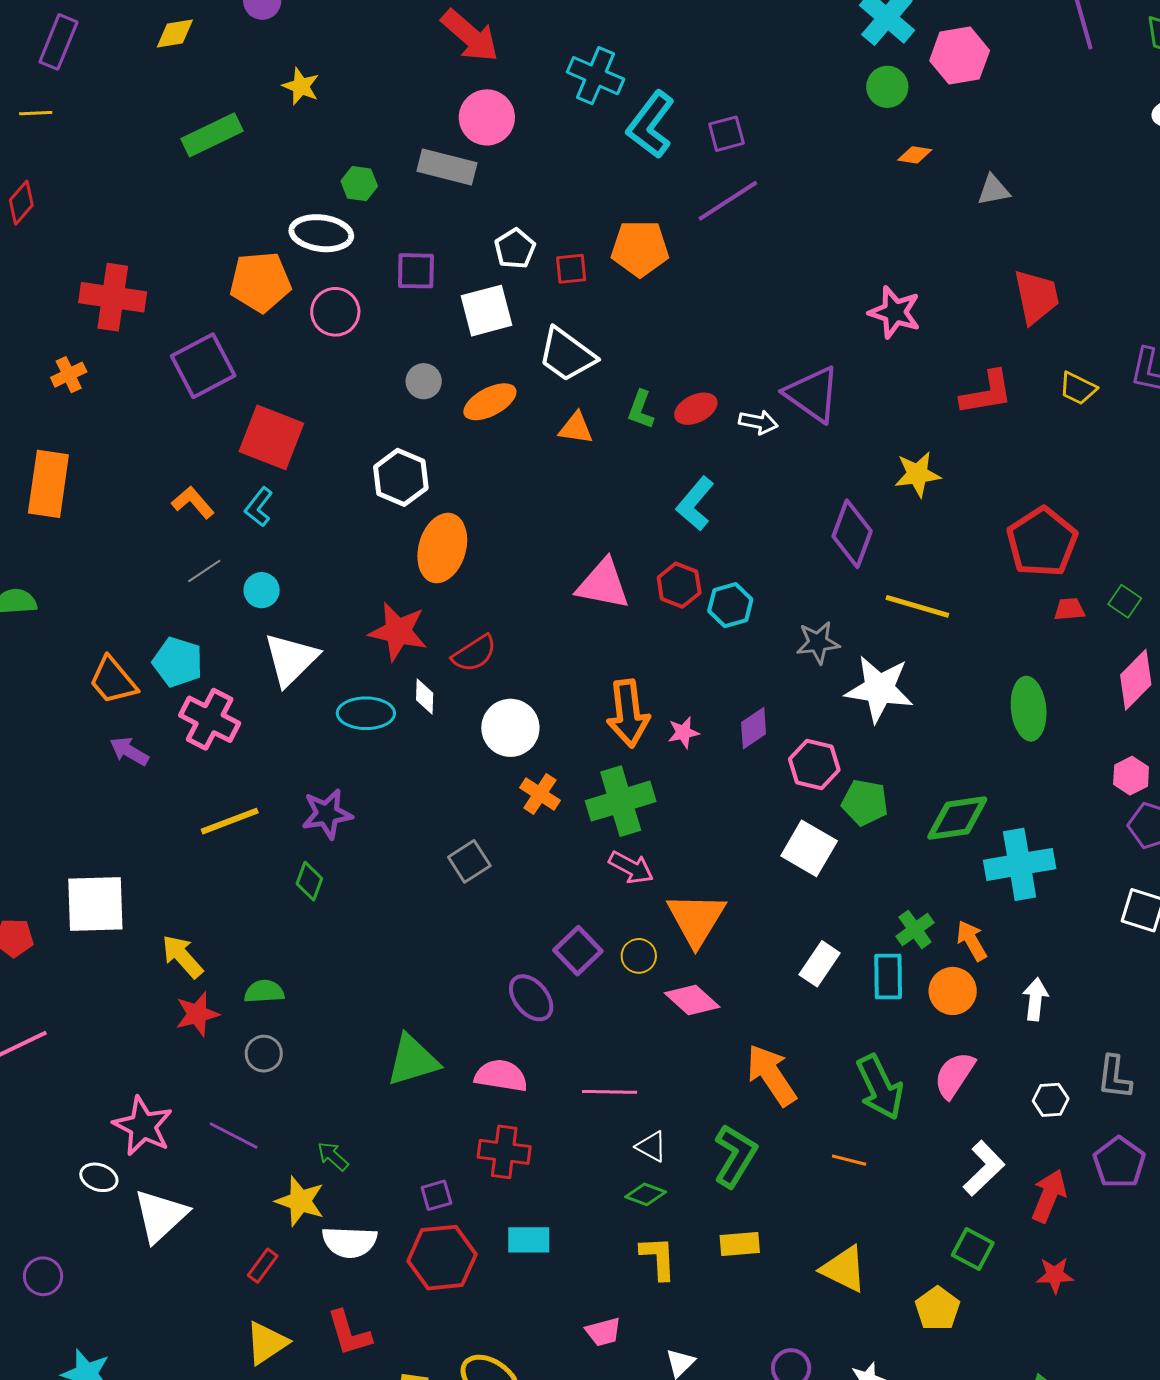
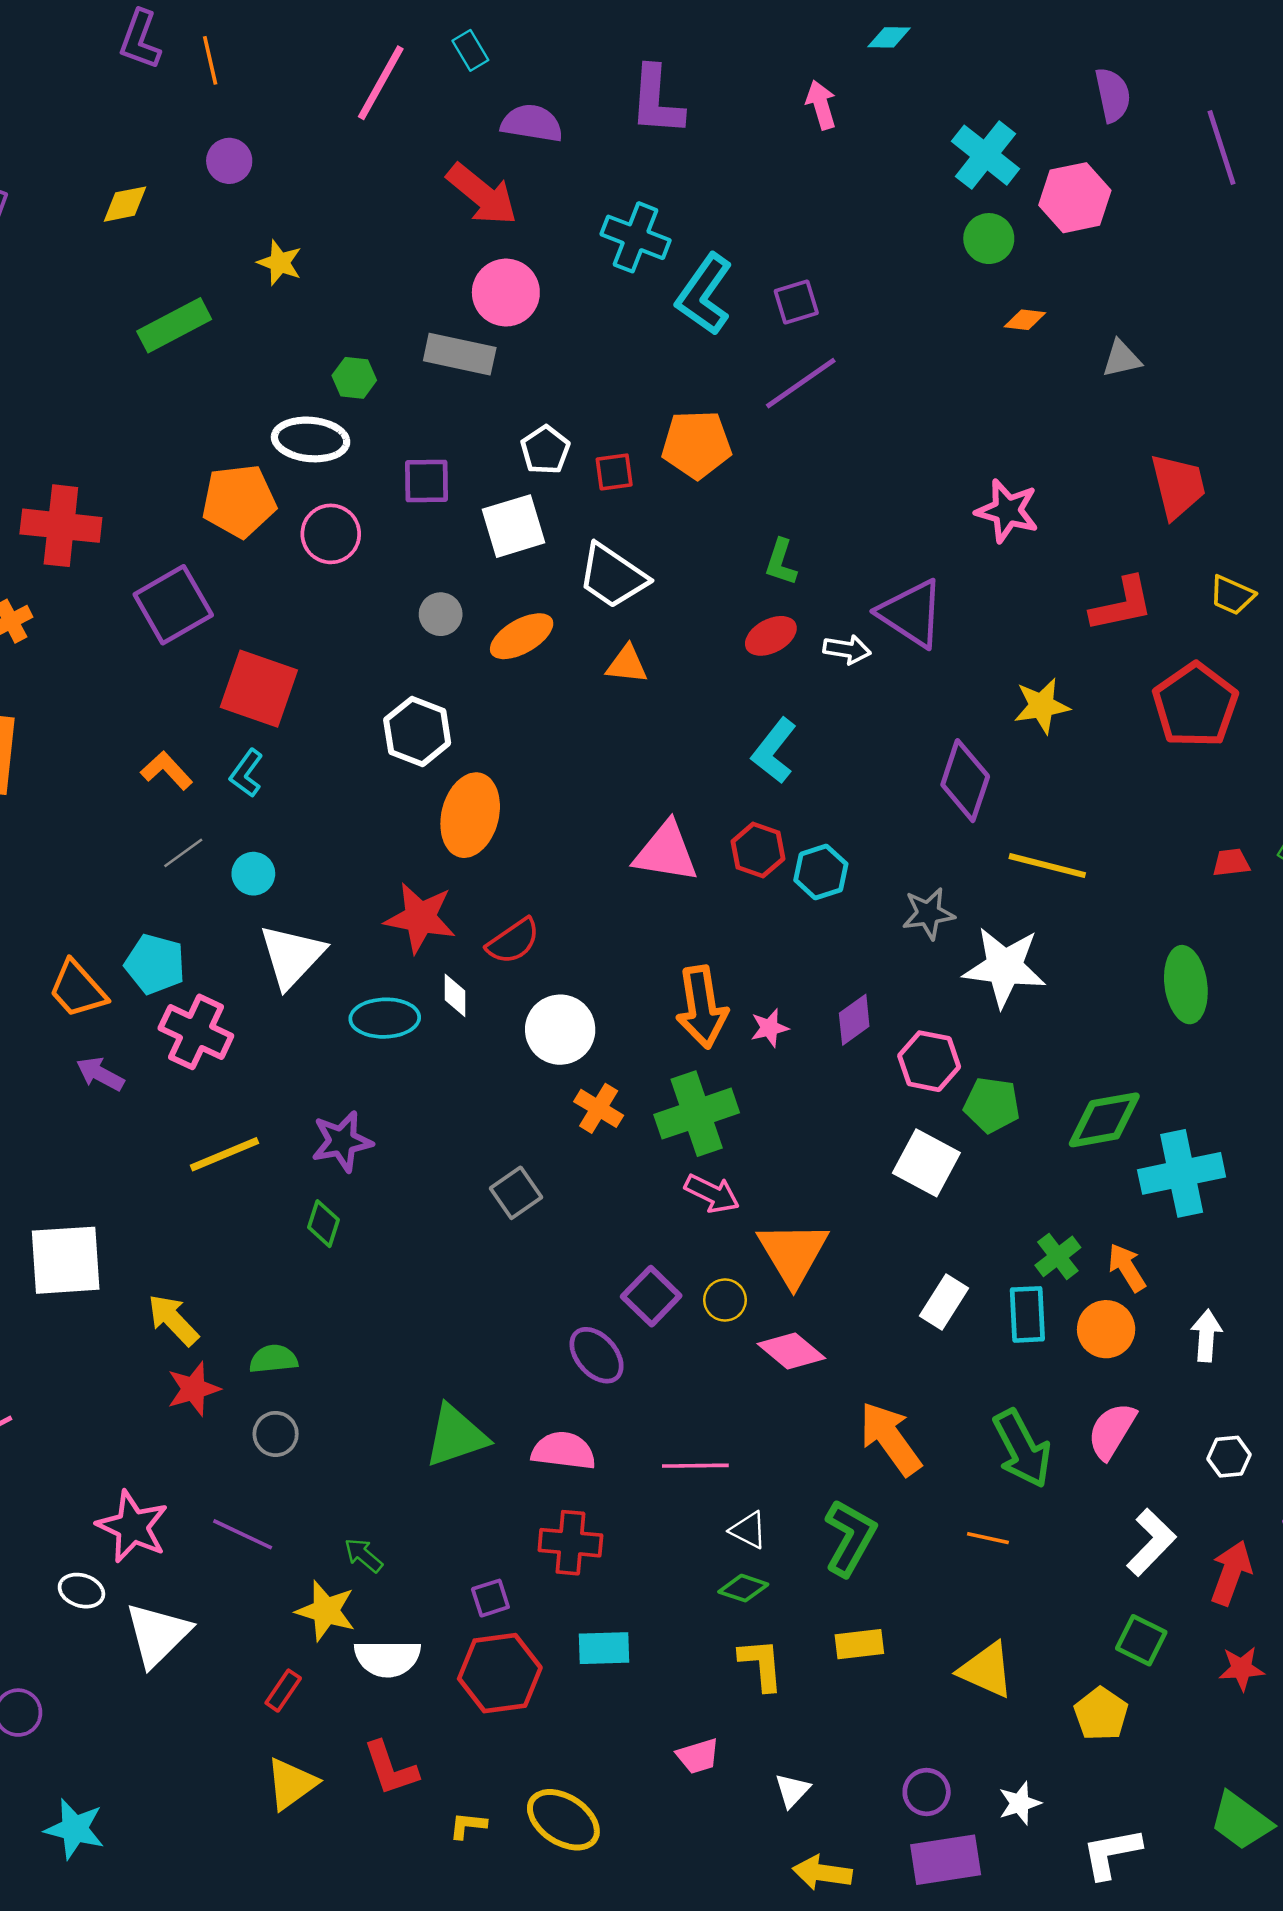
green L-shape: (641, 410) -> (781, 562), moved
red pentagon: (1042, 542) -> (1195, 705), moved

